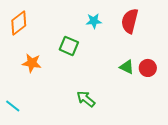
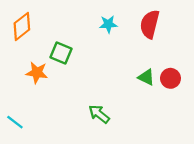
green square: (69, 46) -> (61, 53), moved

